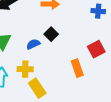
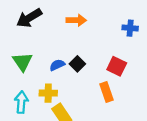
black square: (51, 34) -> (77, 64), moved
red square: (96, 49) -> (117, 66), moved, turned -36

